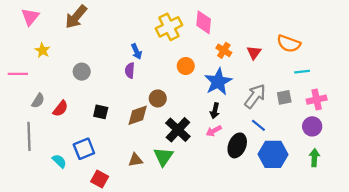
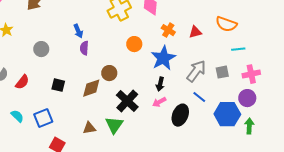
blue arrow: (136, 51) -> (78, 31), moved
red triangle: (254, 53) -> (195, 32), turned 40
blue hexagon: (273, 154) -> (227, 114), moved
cyan semicircle: (59, 161) -> (17, 116), moved

